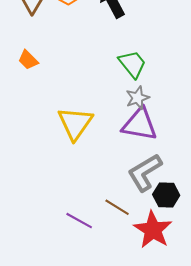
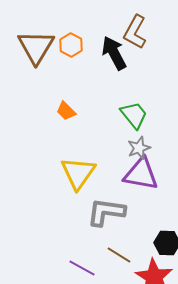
orange trapezoid: (28, 60) -> (66, 111), moved
gray L-shape: (145, 172) -> (106, 212), moved, turned 39

